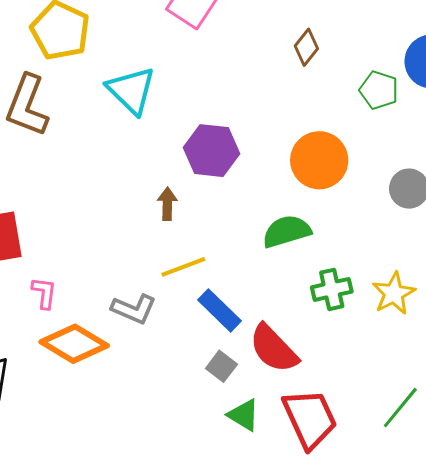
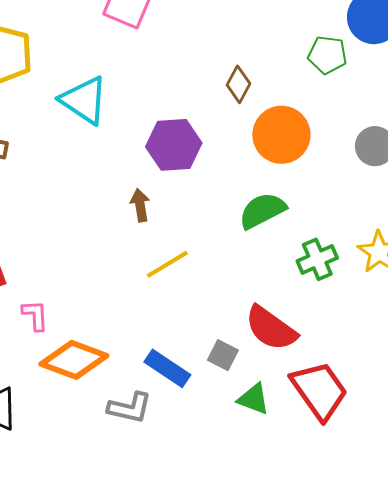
brown diamond: (306, 47) -> (238, 84), moved
gray L-shape: (134, 309) -> (130, 408), moved
blue rectangle: (219, 310) -> (167, 368), moved

